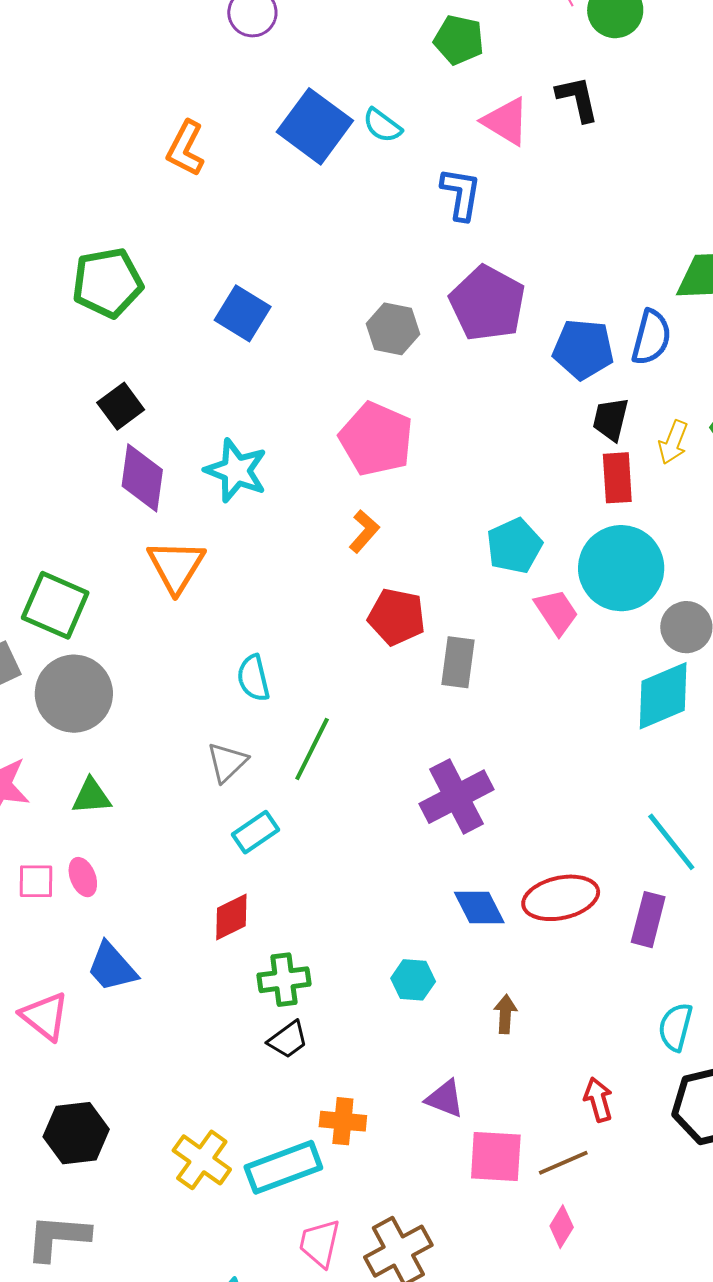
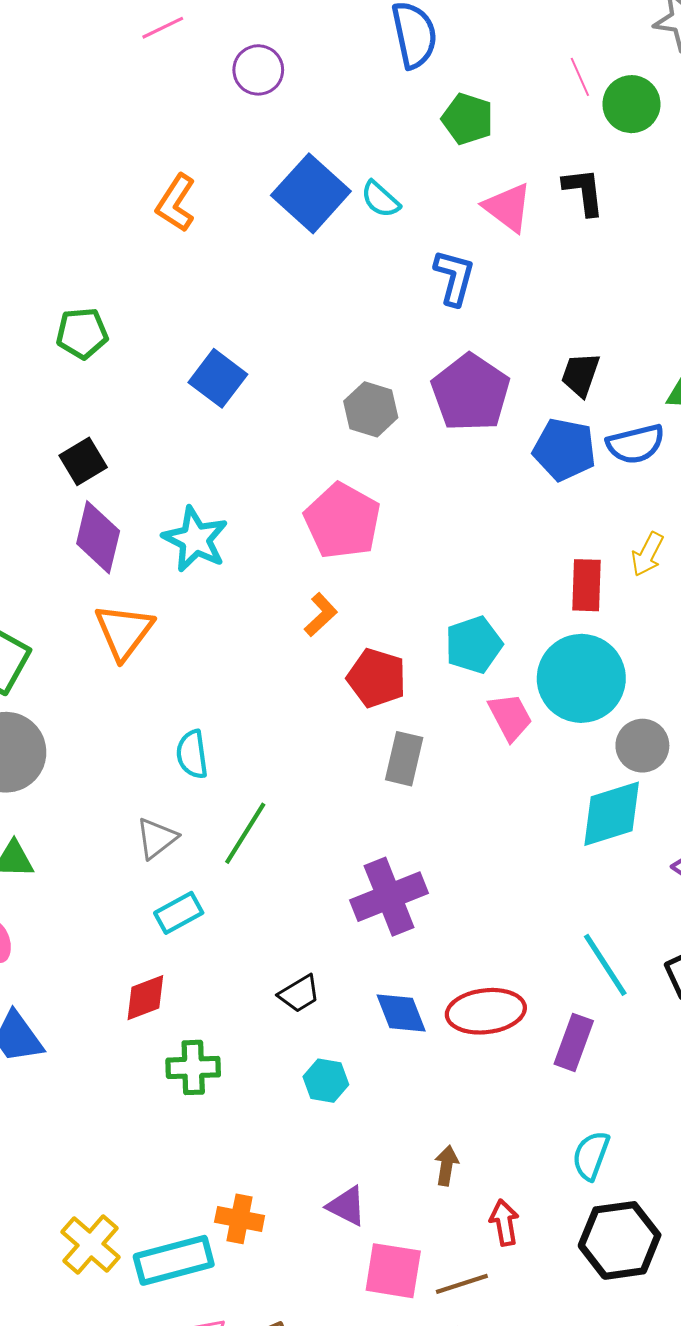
green pentagon: (107, 283) -> (82, 333), size x0.7
blue semicircle: (651, 337) -> (636, 444), turned 56
black trapezoid: (611, 419) -> (580, 375), moved
red pentagon: (397, 617) -> (377, 678), moved
brown arrow: (505, 1014) -> (447, 1166), moved
black trapezoid: (288, 1040) -> (299, 994), moved

